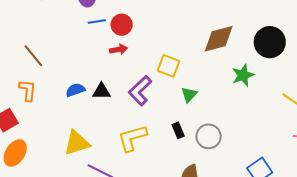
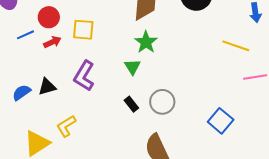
blue line: (97, 22) -> (25, 35), moved
yellow square: (169, 66) -> (83, 30), moved
green star: (243, 75) -> (146, 42), moved
yellow L-shape: (132, 138) -> (66, 126), moved, size x0.7

